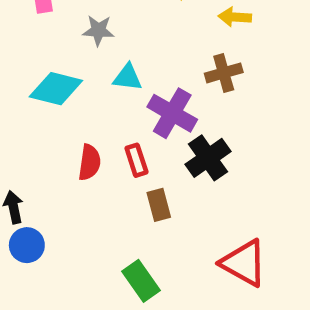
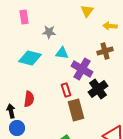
red semicircle: (89, 162) -> (29, 99), moved
brown rectangle: (159, 205) -> (76, 110), size x1.5

